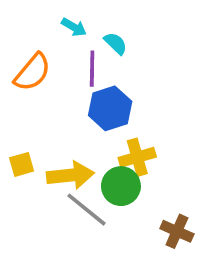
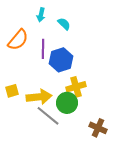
cyan arrow: (74, 27) -> (41, 15), turned 72
purple line: (92, 69) -> (43, 49), moved

